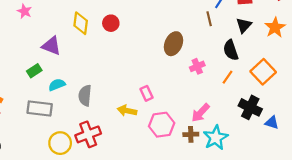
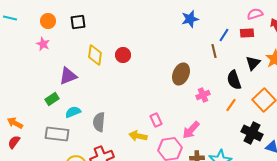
black triangle: (244, 25) -> (253, 63), moved
purple triangle: (51, 46) -> (68, 76), turned -42
pink arrow: (201, 113) -> (191, 130), moved

